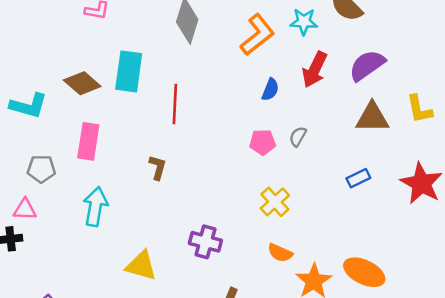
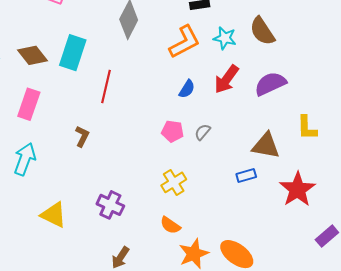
brown triangle: (372, 117) -> (266, 146), moved

